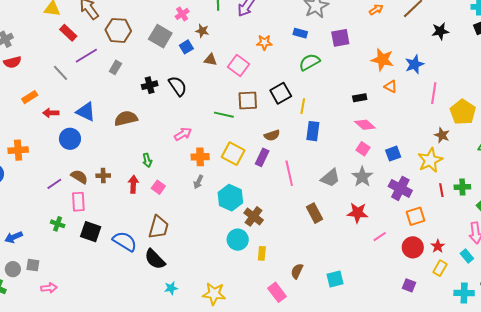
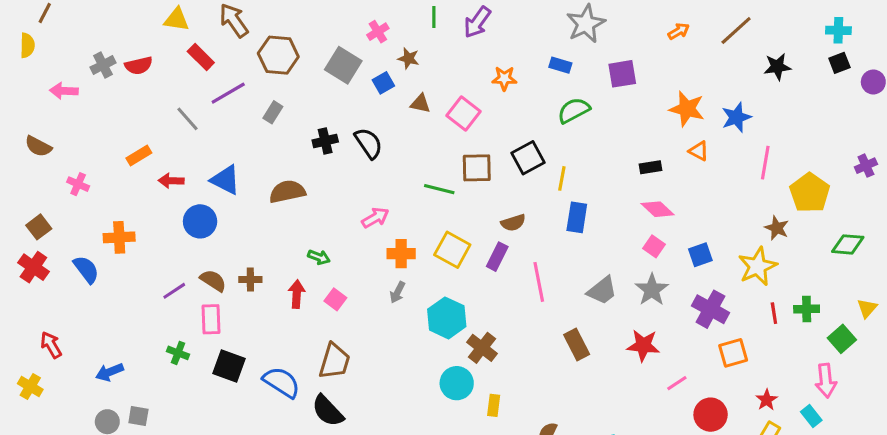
red semicircle: (12, 62) -> (139, 66), moved
green arrow: (147, 160) -> (319, 257), turned -56
red circle: (413, 247) -> (711, 415), moved

